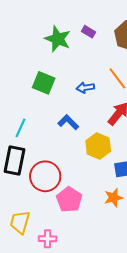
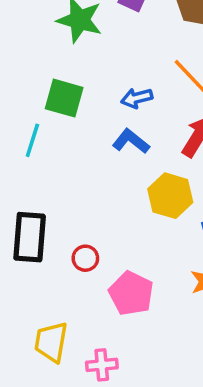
blue L-shape: (68, 122) -> (131, 141), moved
cyan line: (20, 128) -> (32, 140), moved
red circle: (45, 176) -> (85, 258), size x0.5

